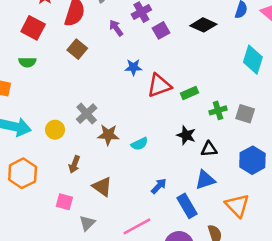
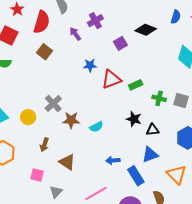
purple square: (161, 30) -> (120, 43), moved
green cross: (218, 110) -> (159, 98), turned 32
blue arrow: (159, 186) -> (113, 160), turned -136

